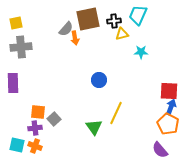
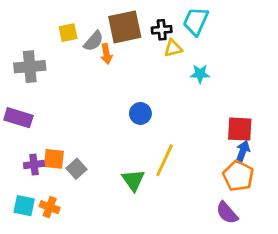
yellow square: (16, 23) -> (68, 33), moved
purple rectangle: (13, 83) -> (18, 118), turned -72
purple cross: (35, 128) -> (34, 165), moved

